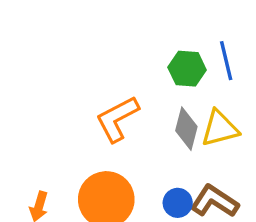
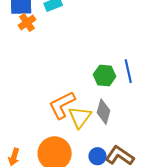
yellow triangle: (220, 128) -> (80, 117), moved, turned -40

